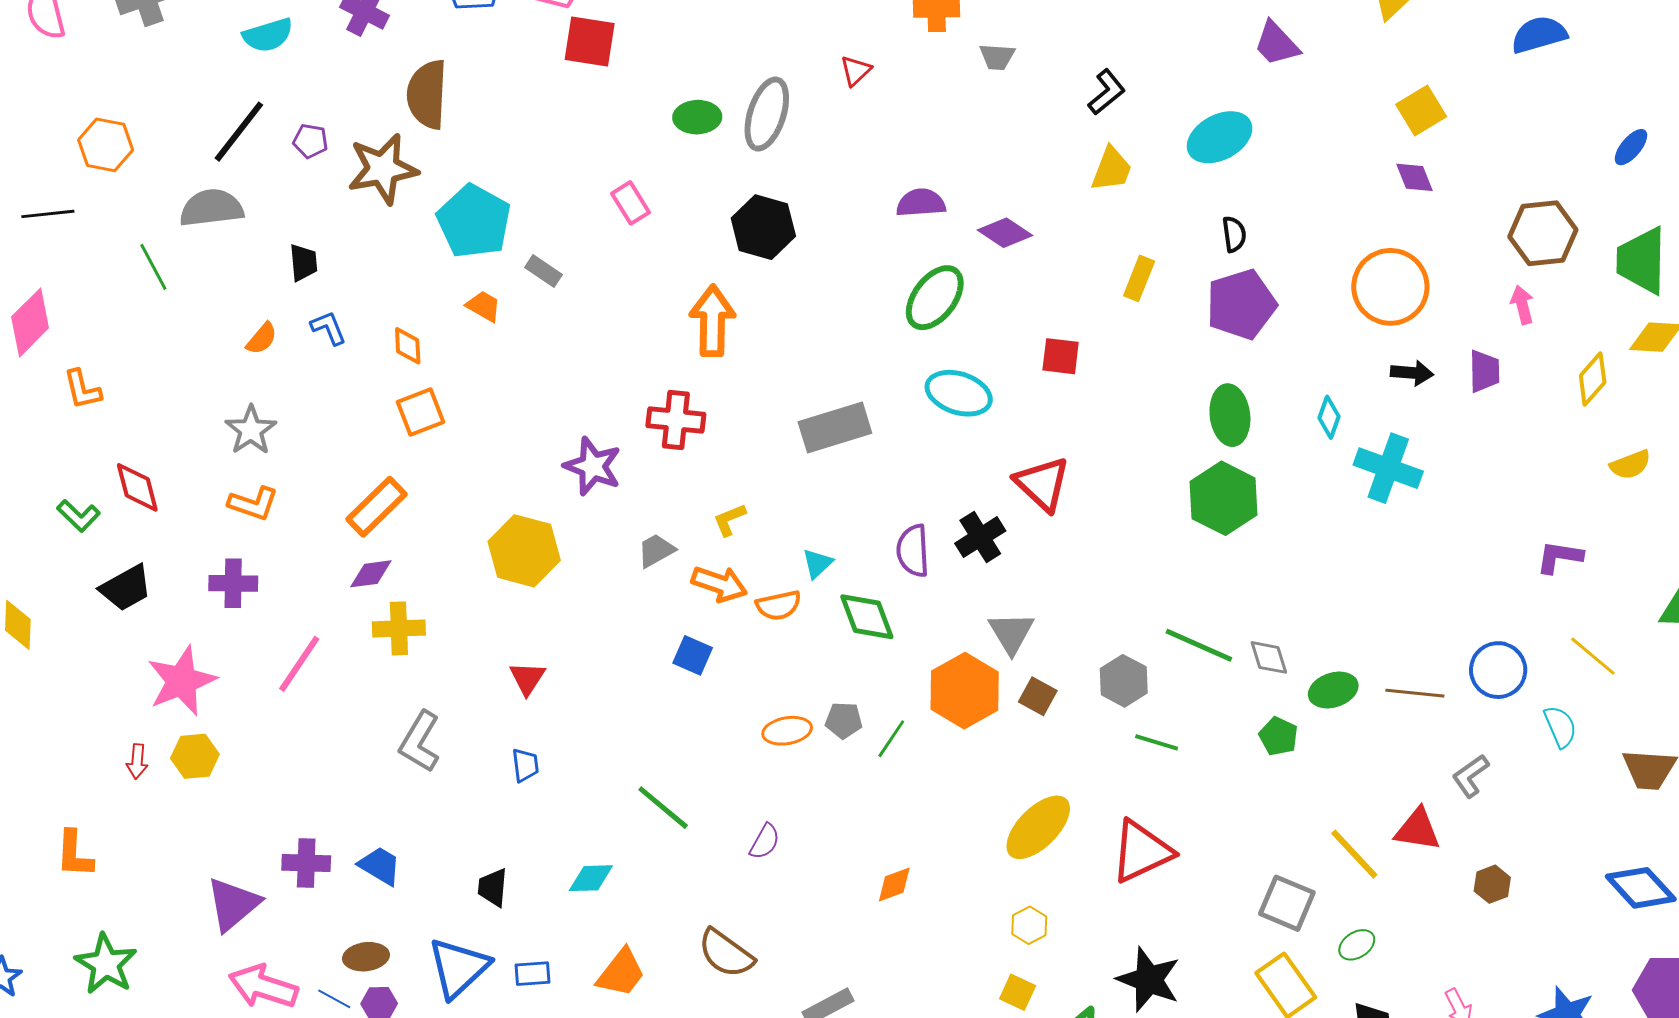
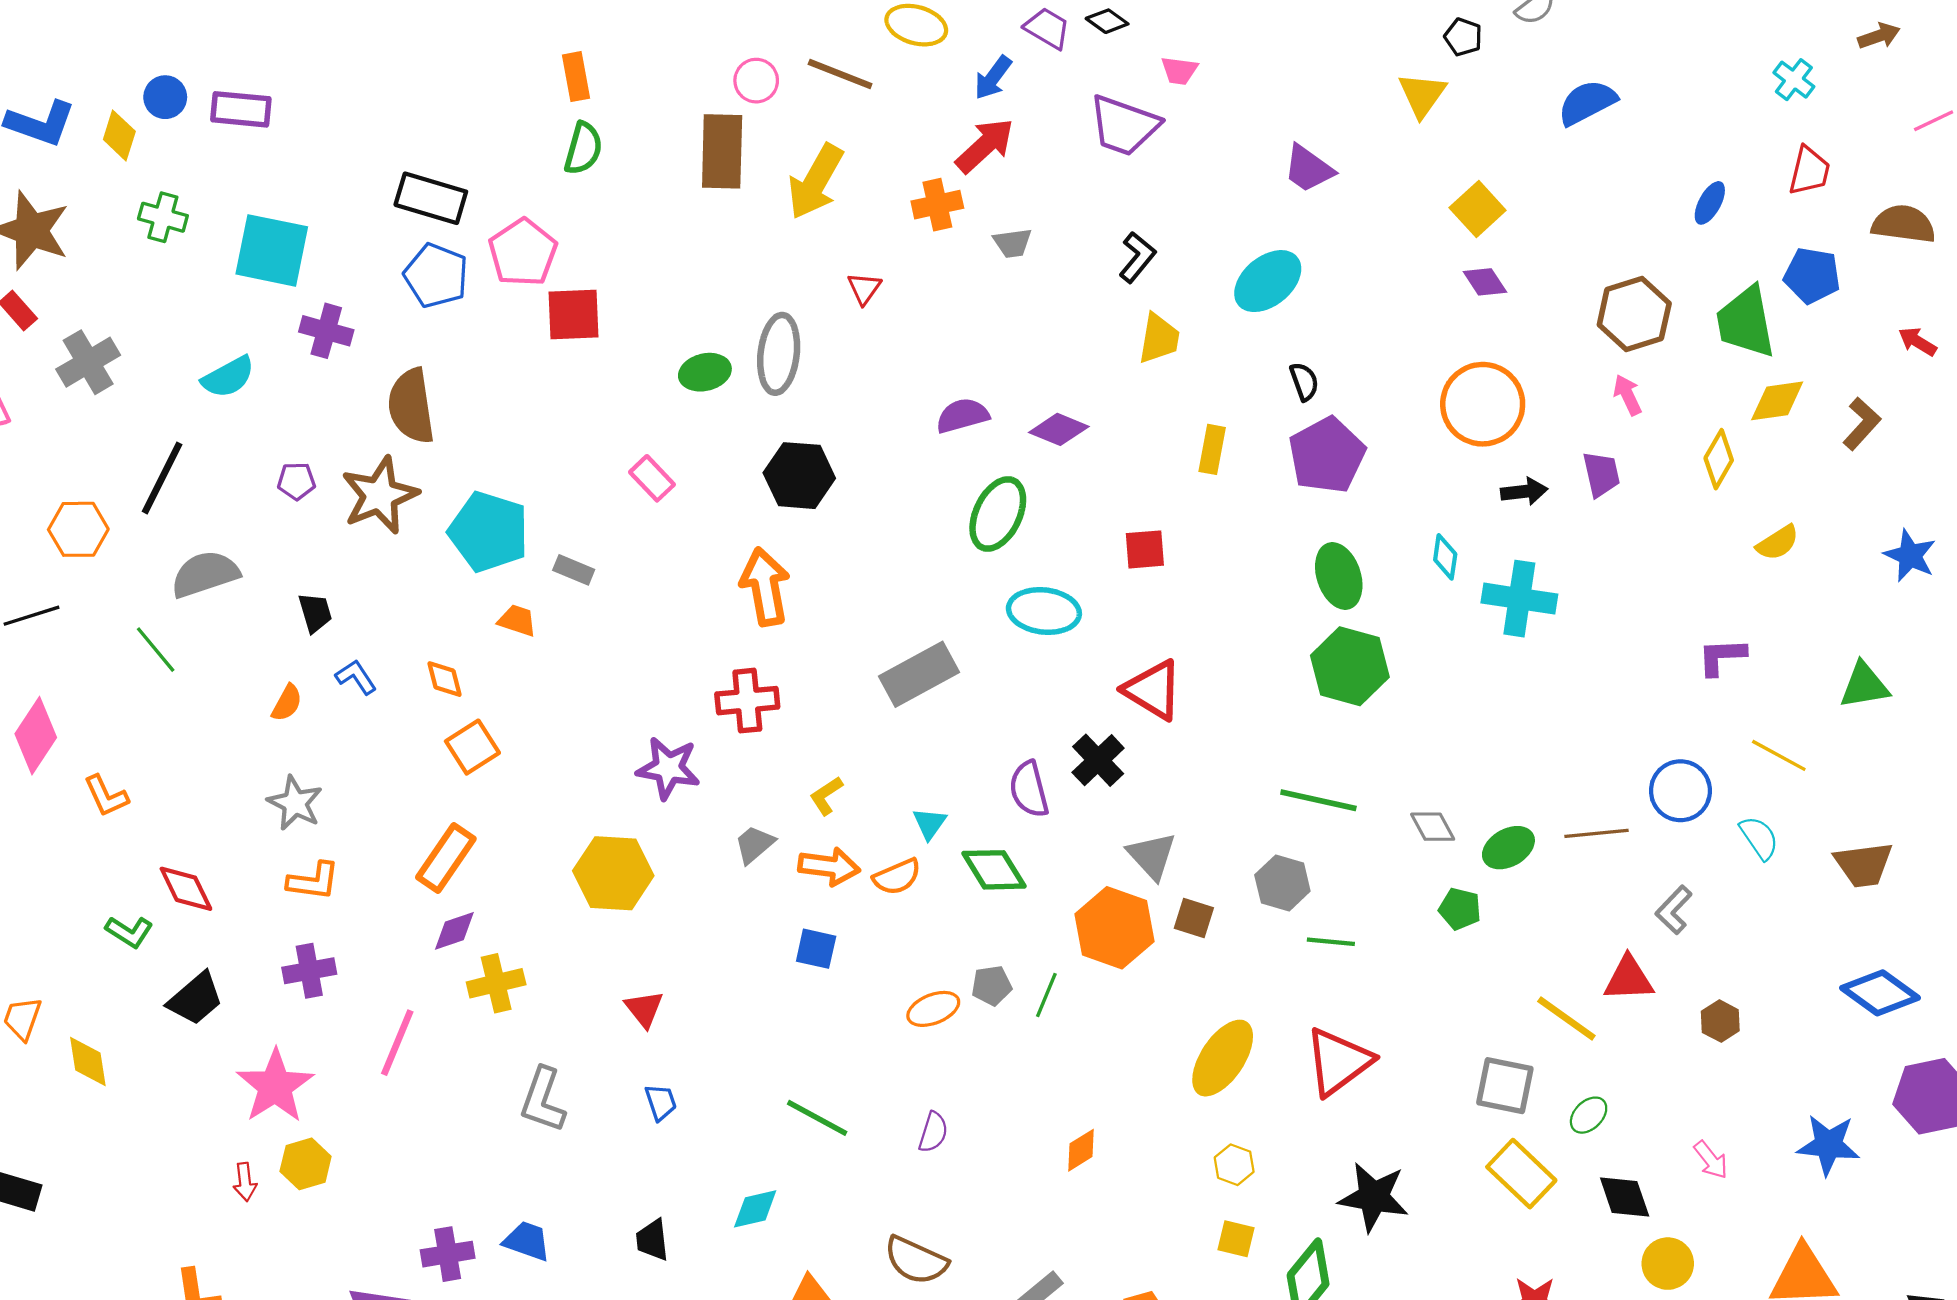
black line: (239, 132) -> (162, 478), moved
green line: (1199, 645) -> (1318, 800), moved

